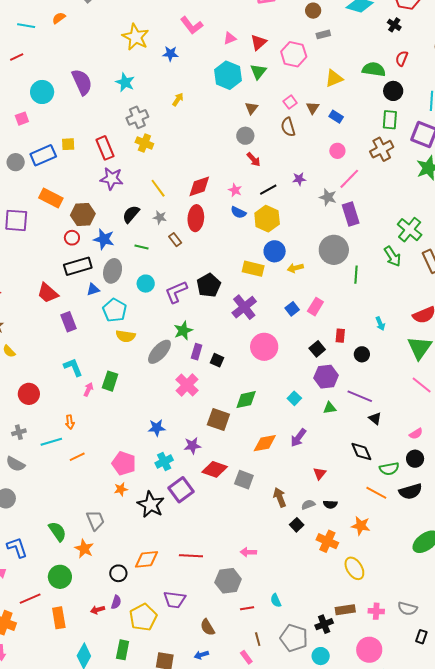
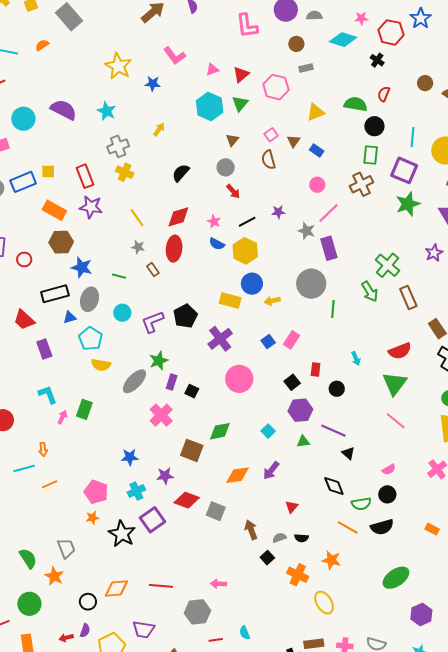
purple semicircle: (82, 82) -> (64, 110), turned -40
orange rectangle: (51, 198) -> (54, 210), moved
black semicircle: (131, 214) -> (181, 173), moved
red circle: (72, 238) -> (24, 259), moved

